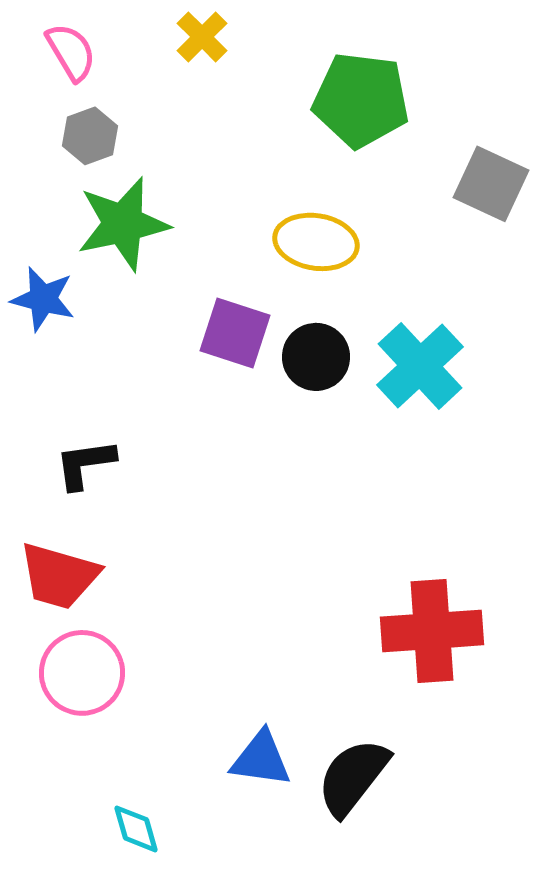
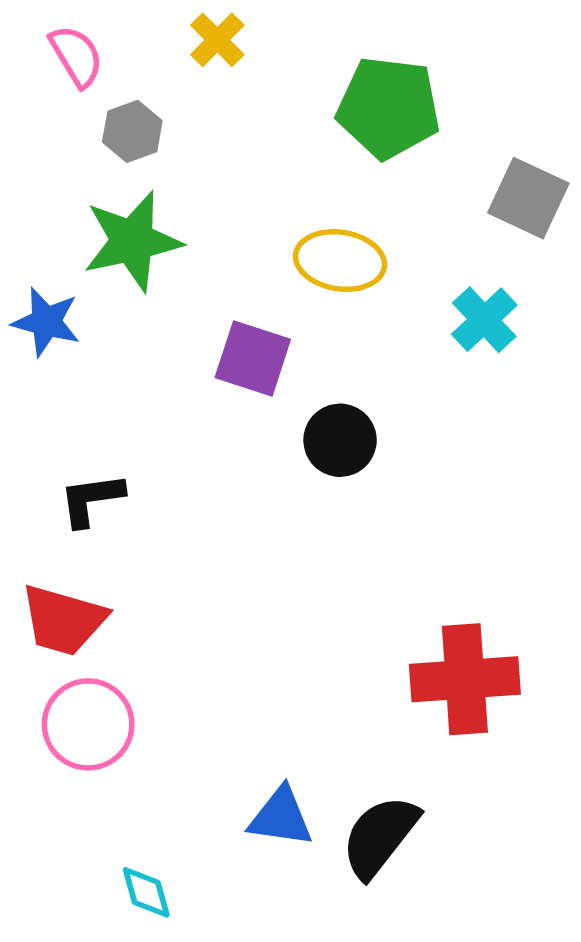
gray hexagon: (90, 136) -> (132, 131), moved
black circle: (316, 357) -> (340, 440), moved
cyan cross: (420, 366) -> (484, 320), moved, size x0.7

